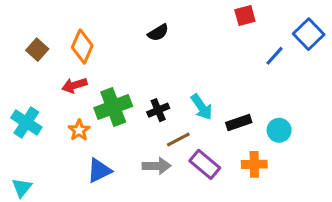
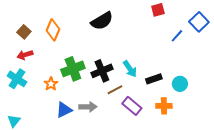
black semicircle: (158, 33) -> (102, 21), size x1.6
red arrow: (74, 85) -> (25, 55), moved
black cross: (158, 110) -> (102, 71), size x1.5
gray arrow: (157, 166) -> (88, 107), moved

